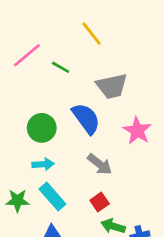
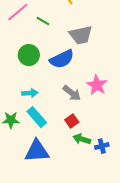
blue semicircle: (86, 118) -> (62, 59), turned 100
green circle: (42, 128) -> (29, 55), moved
pink star: (137, 131) -> (97, 85), moved

